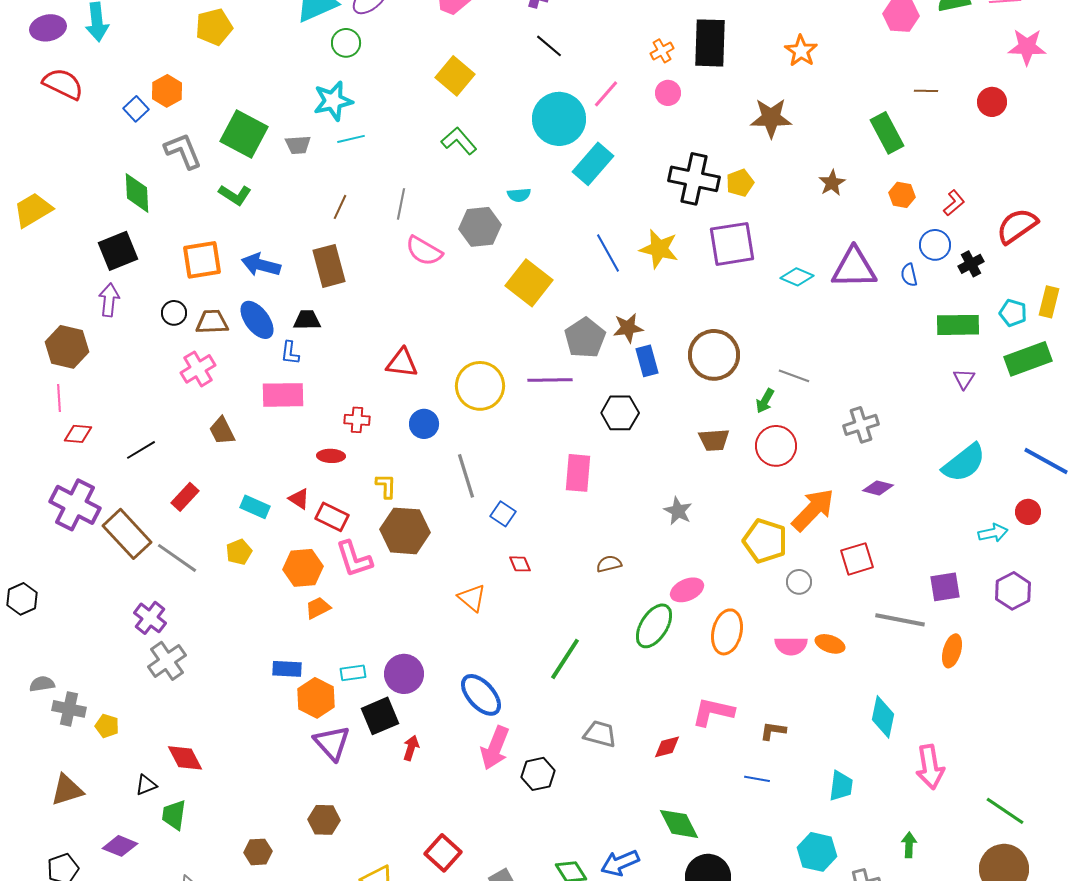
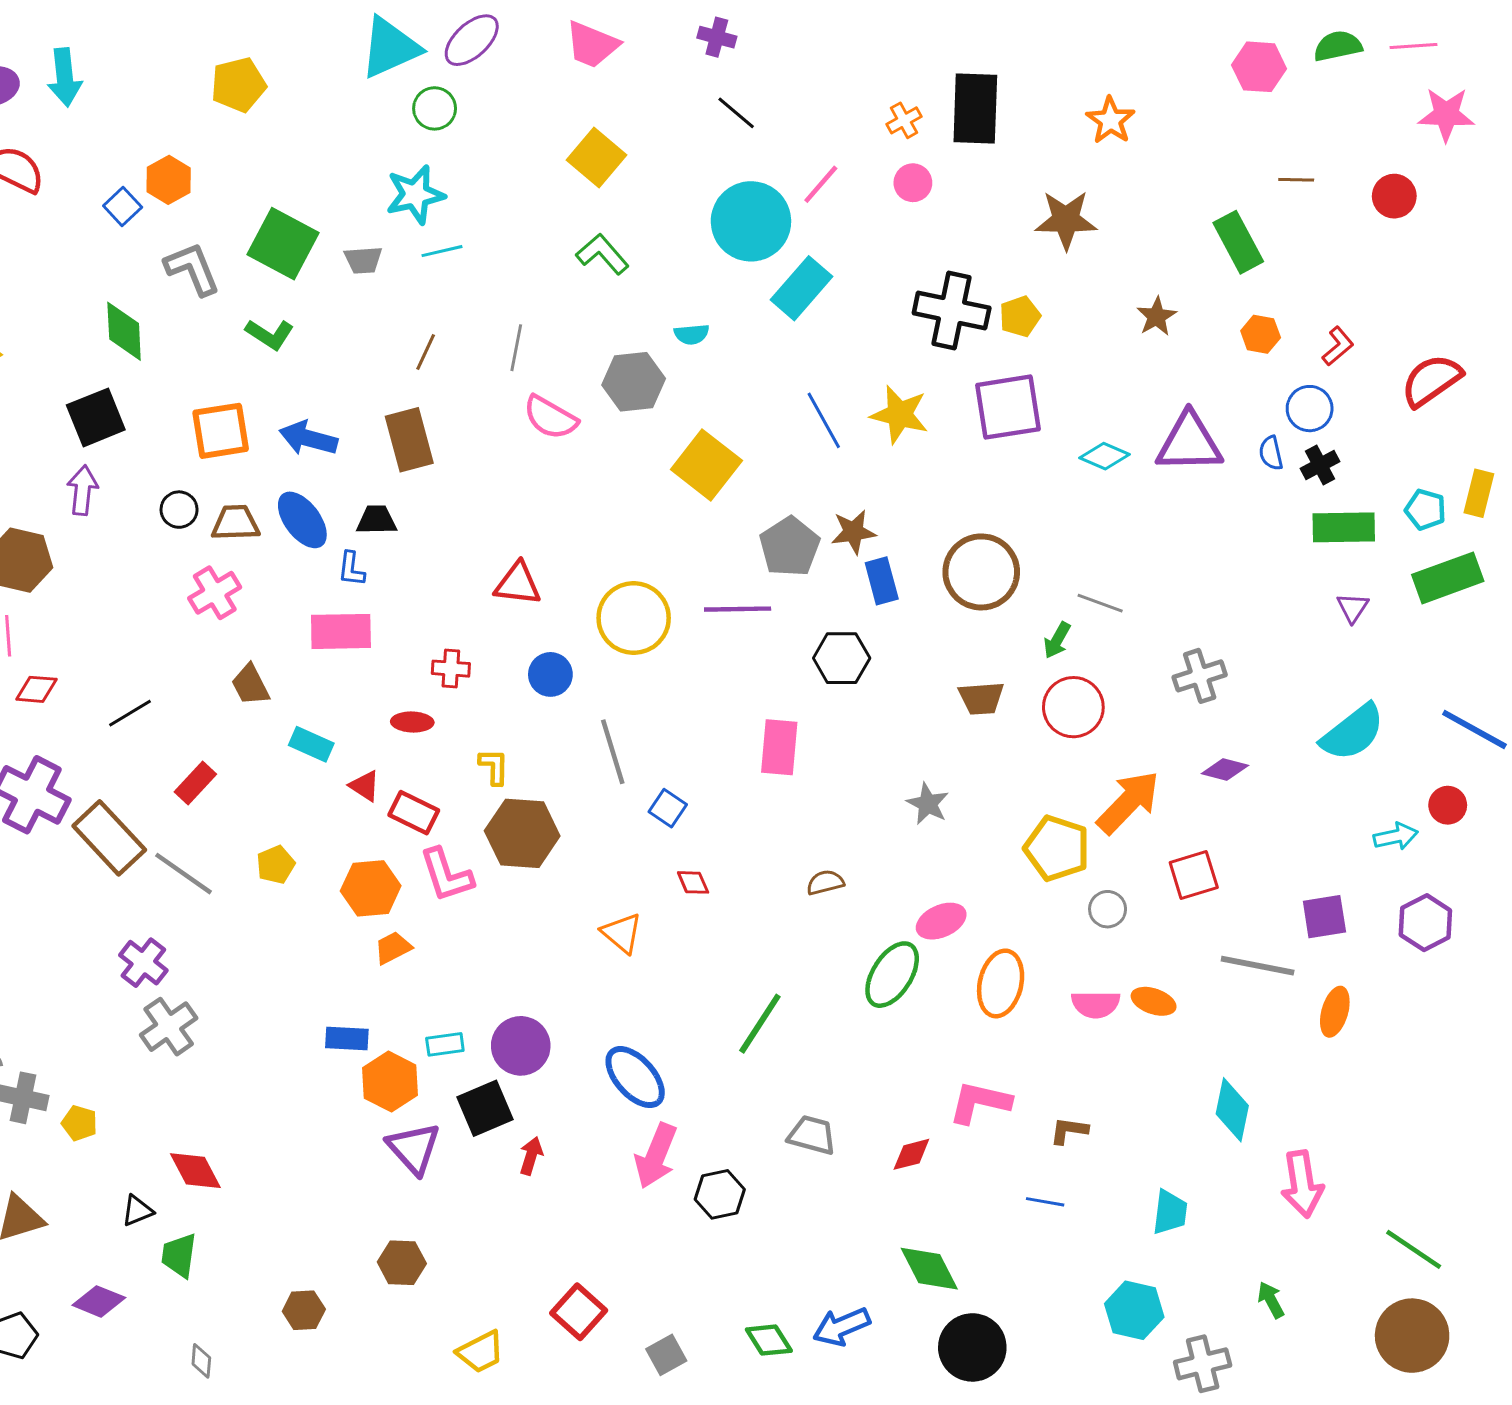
black cross: (971, 264) -> (1320, 465), moved
cyan rectangle: (255, 507) -> (311, 744), moved
green arrow: (909, 845) -> (1271, 1300), turned -30

